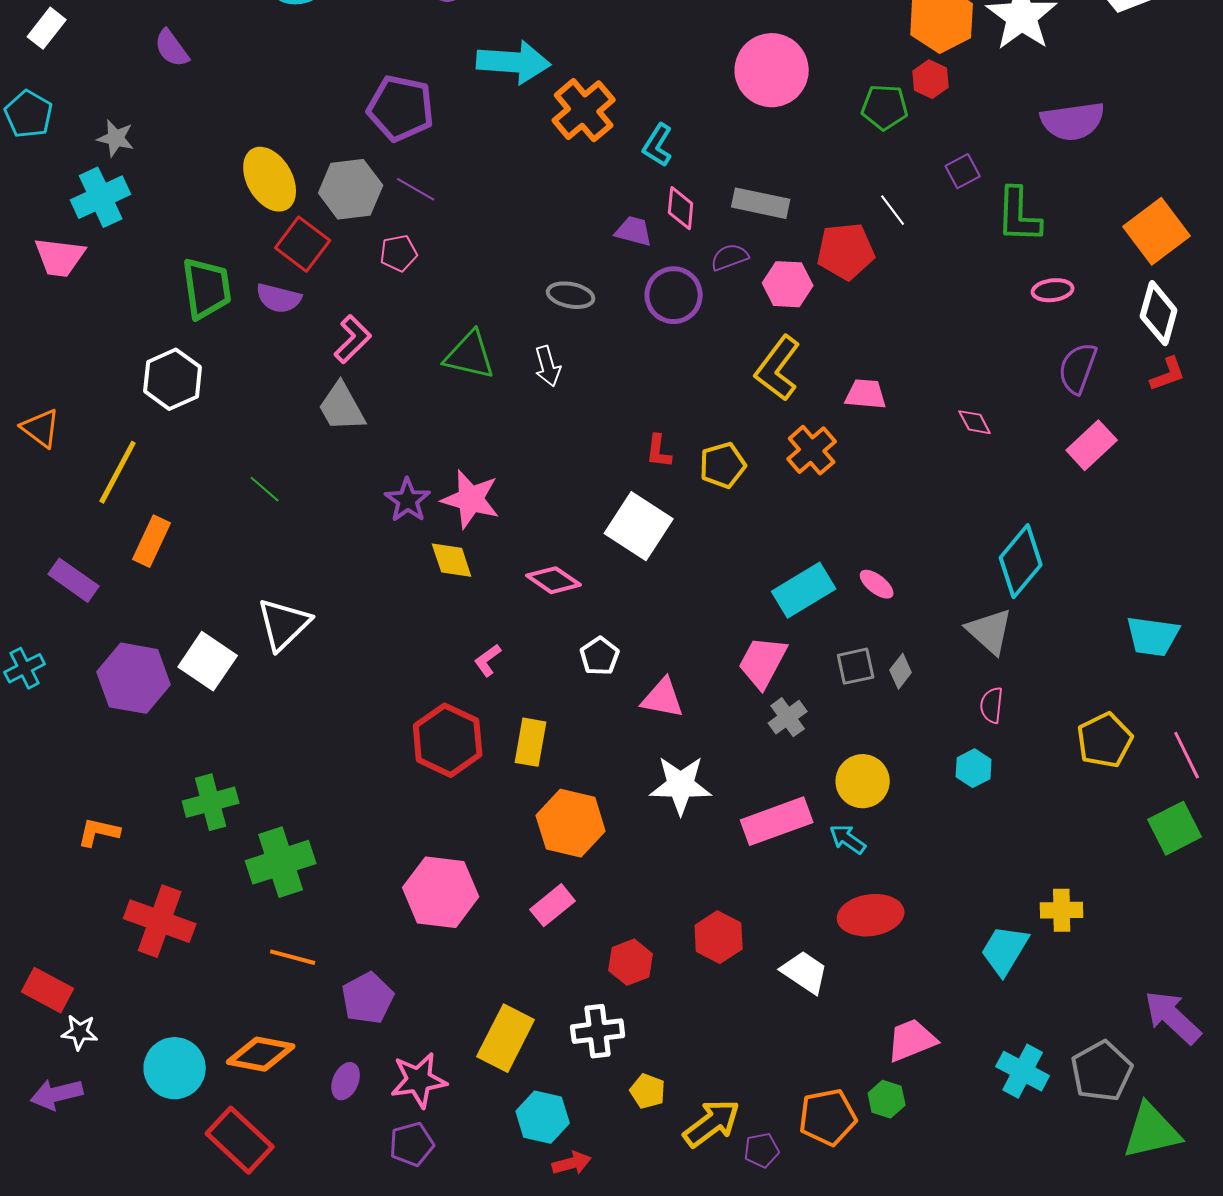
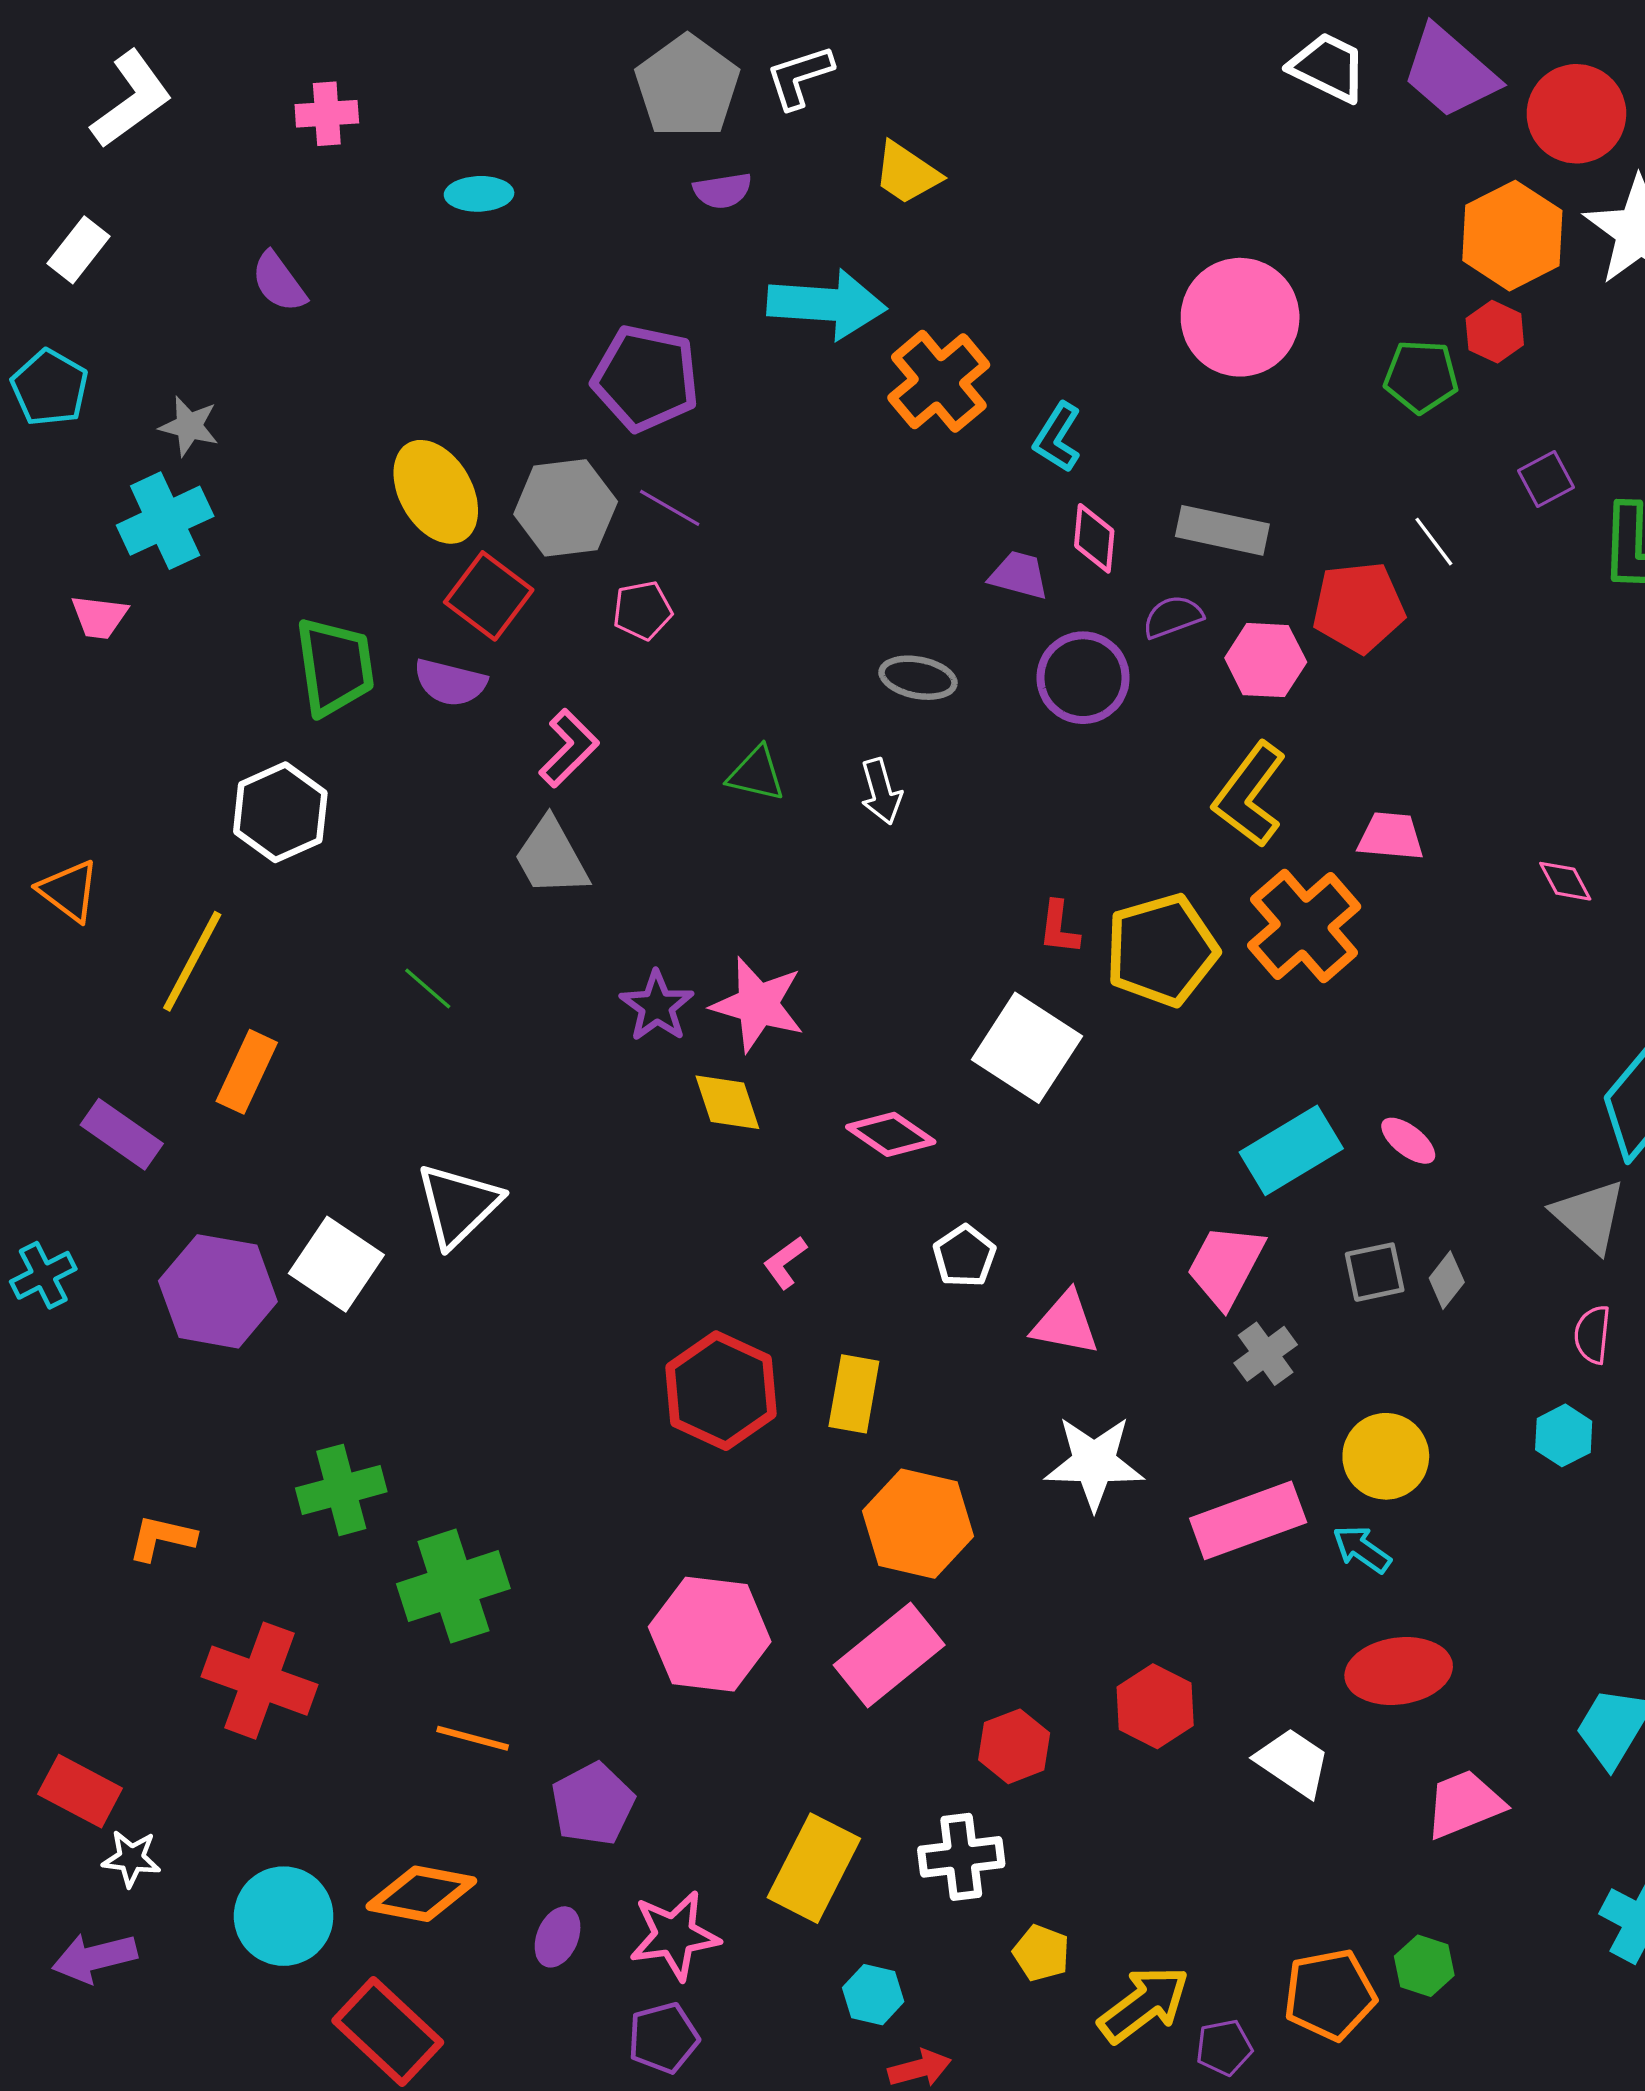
pink trapezoid: (60, 257) -> (99, 617), size x0.7
green triangle: (470, 355) -> (756, 774), size x0.7
orange cross: (812, 450) -> (1304, 926), size x1.4
yellow pentagon: (723, 465) -> (1162, 950), size x1.5
pink rectangle: (553, 905) -> (889, 1655), size x1.5
pink trapezoid: (912, 1040) -> (1464, 1804), moved
cyan hexagon: (543, 1117) -> (873, 1995), size x0.7

